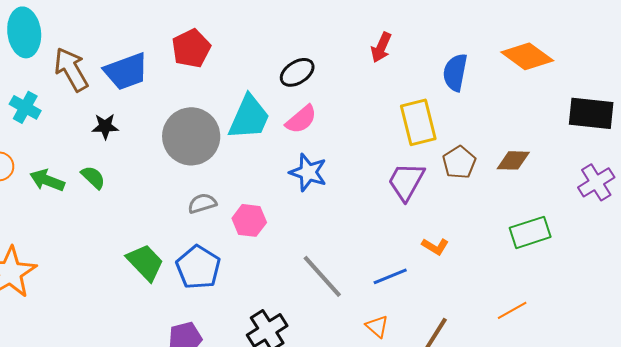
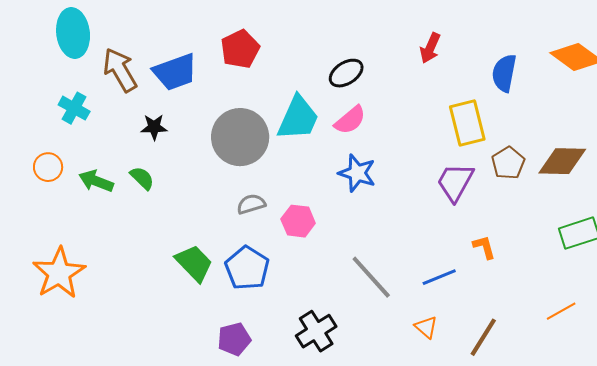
brown diamond: (513, 160) -> (562, 161), size x1.4
orange L-shape: (435, 246) -> (484, 247), turned -136

